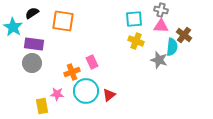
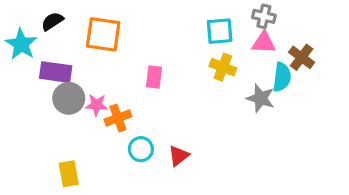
pink rectangle: (92, 62) -> (154, 77), moved, turned 32
gray circle: (32, 63) -> (69, 98), moved
cyan circle: (86, 91) -> (141, 149), size x0.6
pink star: (57, 94) -> (97, 105), moved

